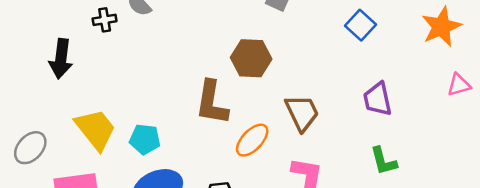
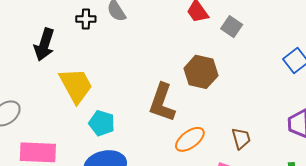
brown trapezoid: (302, 113) -> (241, 138), moved, size x0.7
yellow trapezoid: (96, 129) -> (76, 86), moved

